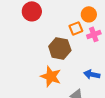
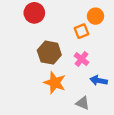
pink cross: (94, 34) -> (82, 59), moved, turned -32
brown hexagon: (60, 48) -> (49, 53), moved

